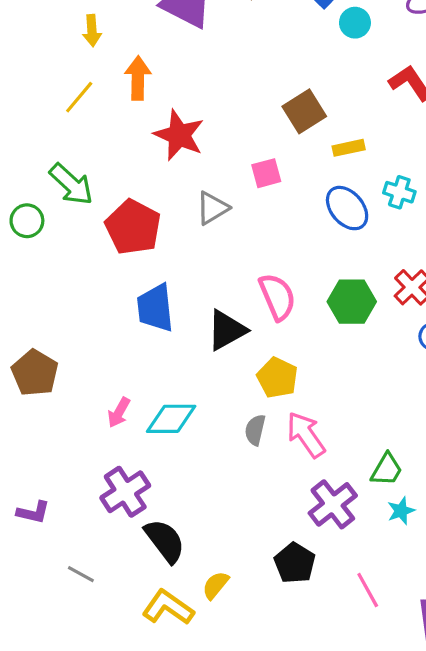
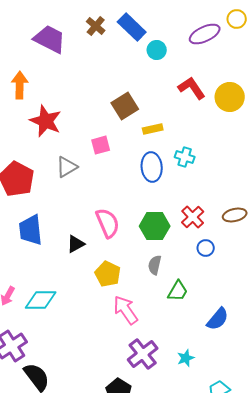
blue ellipse: (347, 208) -> (152, 167), turned 36
black triangle: (227, 330) -> (76, 244), size x0.7
gray semicircle: (255, 430) -> (155, 265), moved
green trapezoid: (387, 470) -> (178, 291), moved

